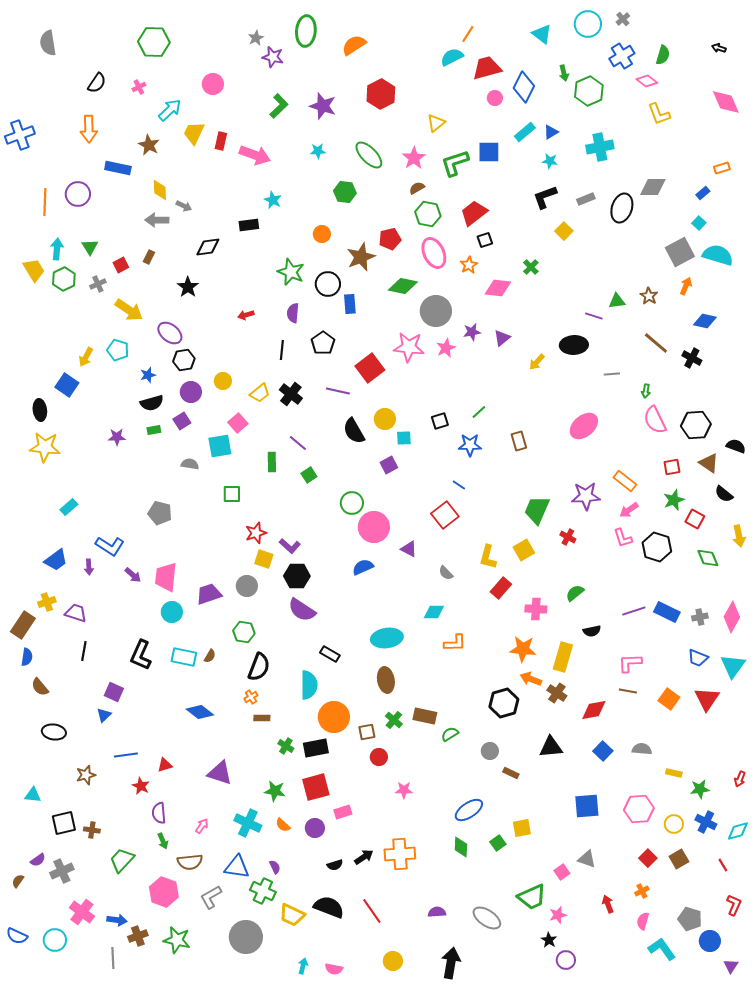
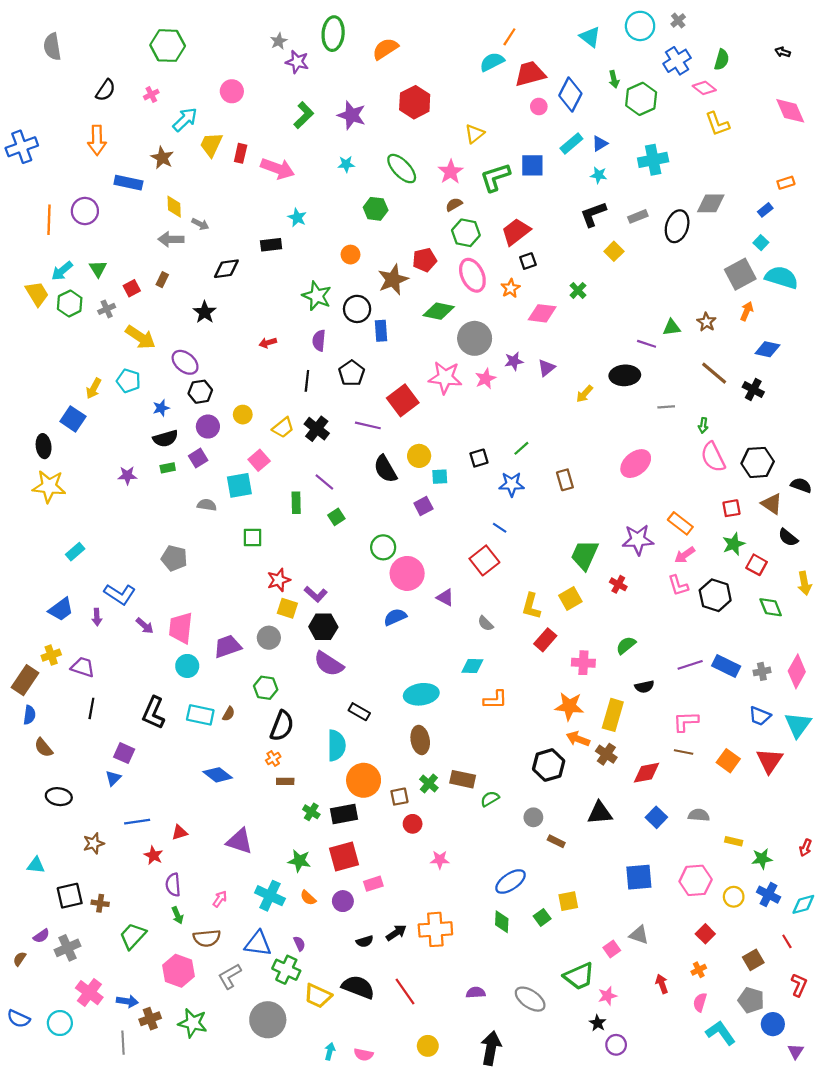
cyan arrow: (57, 249) -> (62, 271), turned -135
brown square: (679, 859) -> (753, 960), moved

